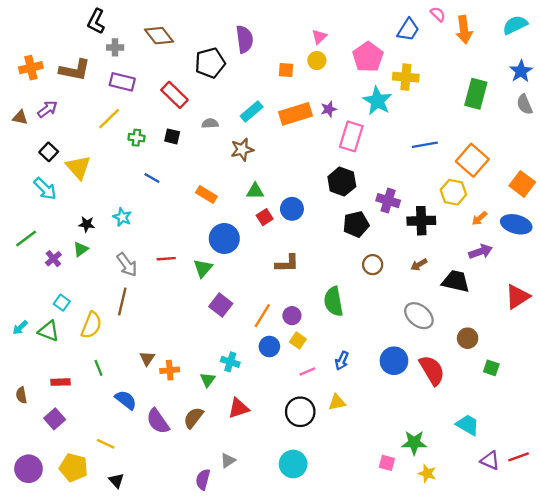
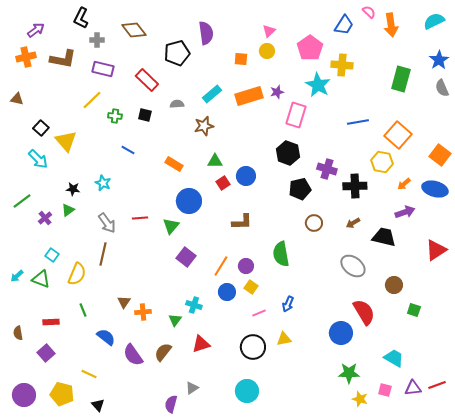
purple arrow: (47, 109) -> (36, 30), moved
blue circle: (394, 361) -> (341, 333), moved
purple triangle: (490, 460) -> (413, 388), turned -30
pink square: (387, 463) -> (385, 390), moved

